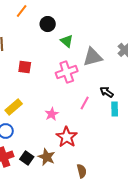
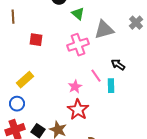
pink line: (85, 103) -> (96, 76), turned -64
cyan rectangle: (115, 109) -> (111, 86), moved
pink star: (52, 114) -> (75, 87), moved

